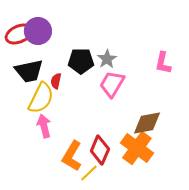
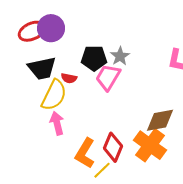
red semicircle: (56, 81) -> (69, 78), turned -91
pink trapezoid: (112, 84) -> (108, 77), moved

